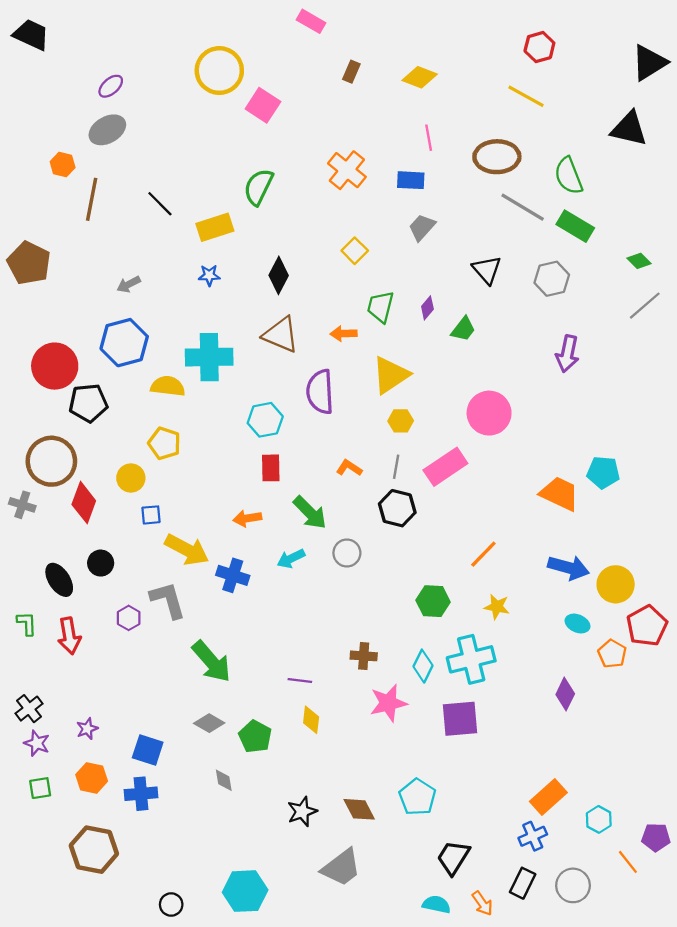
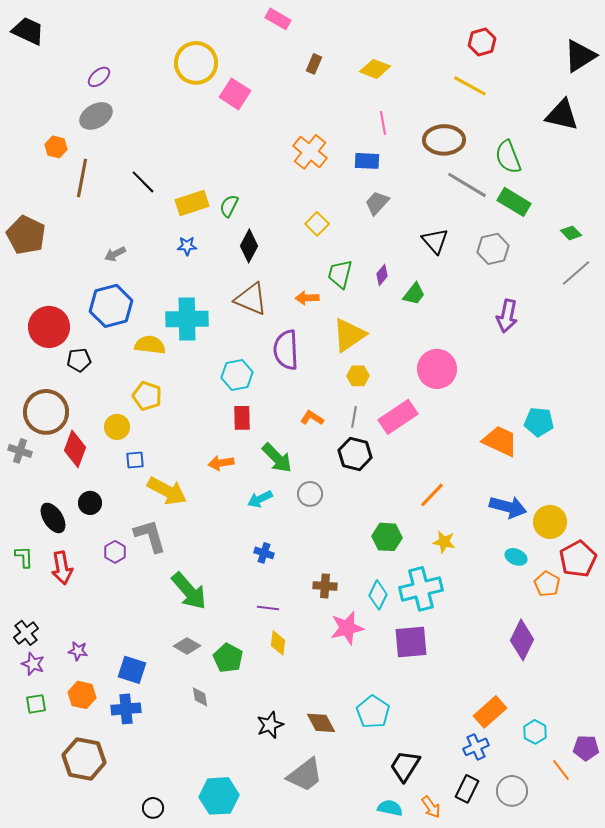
green semicircle: (258, 187) -> (229, 206), moved, size x0.7
black pentagon: (88, 403) -> (79, 360), size x0.7
blue cross: (233, 575) -> (264, 553), moved, size x0.7
purple diamond: (565, 694) -> (522, 640), moved, size x1.4
purple star: (87, 729) -> (78, 651), turned 30

